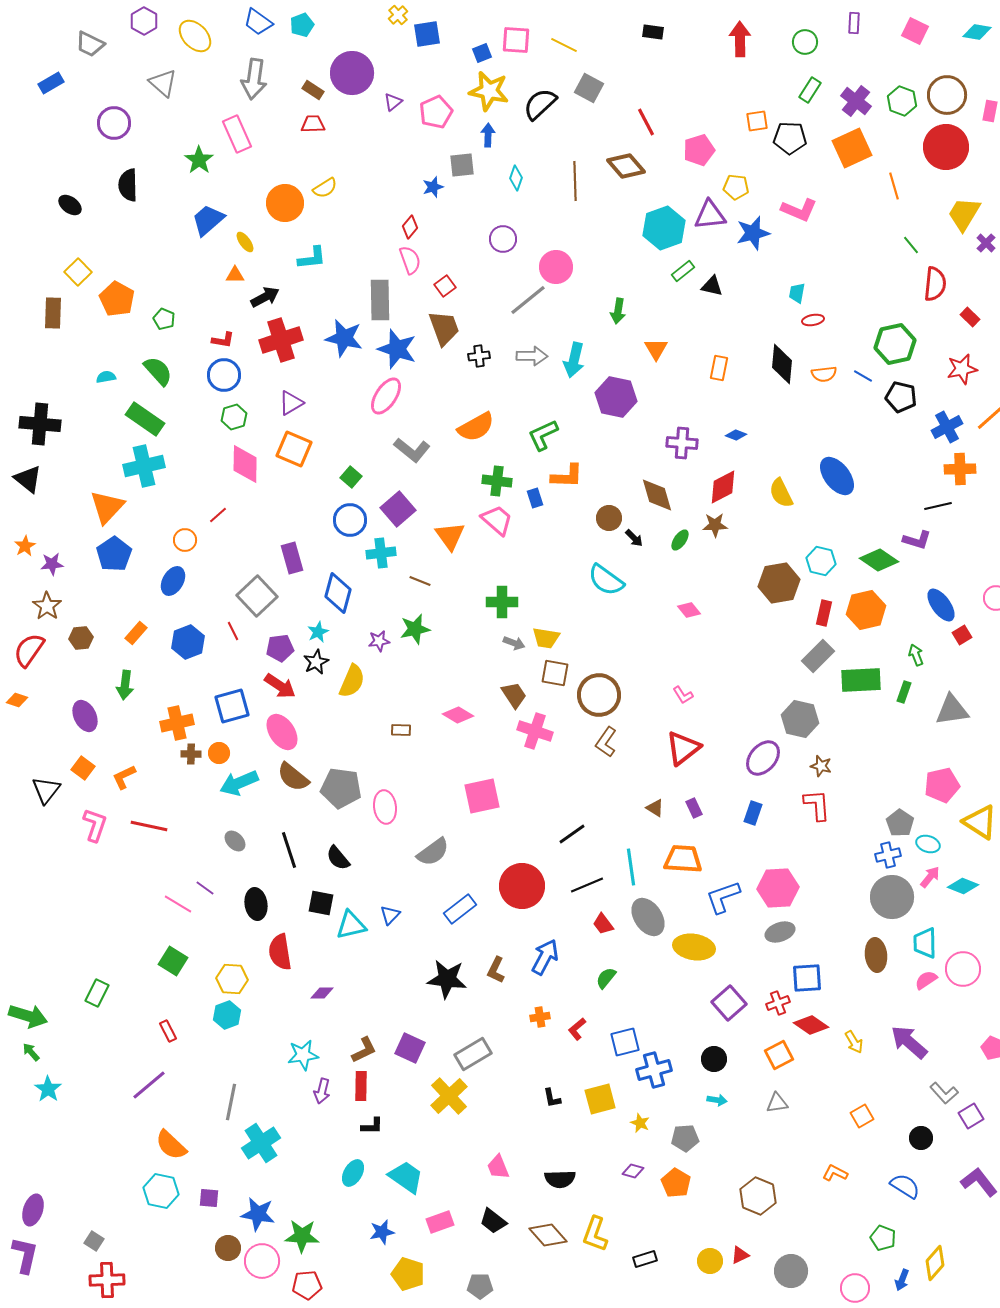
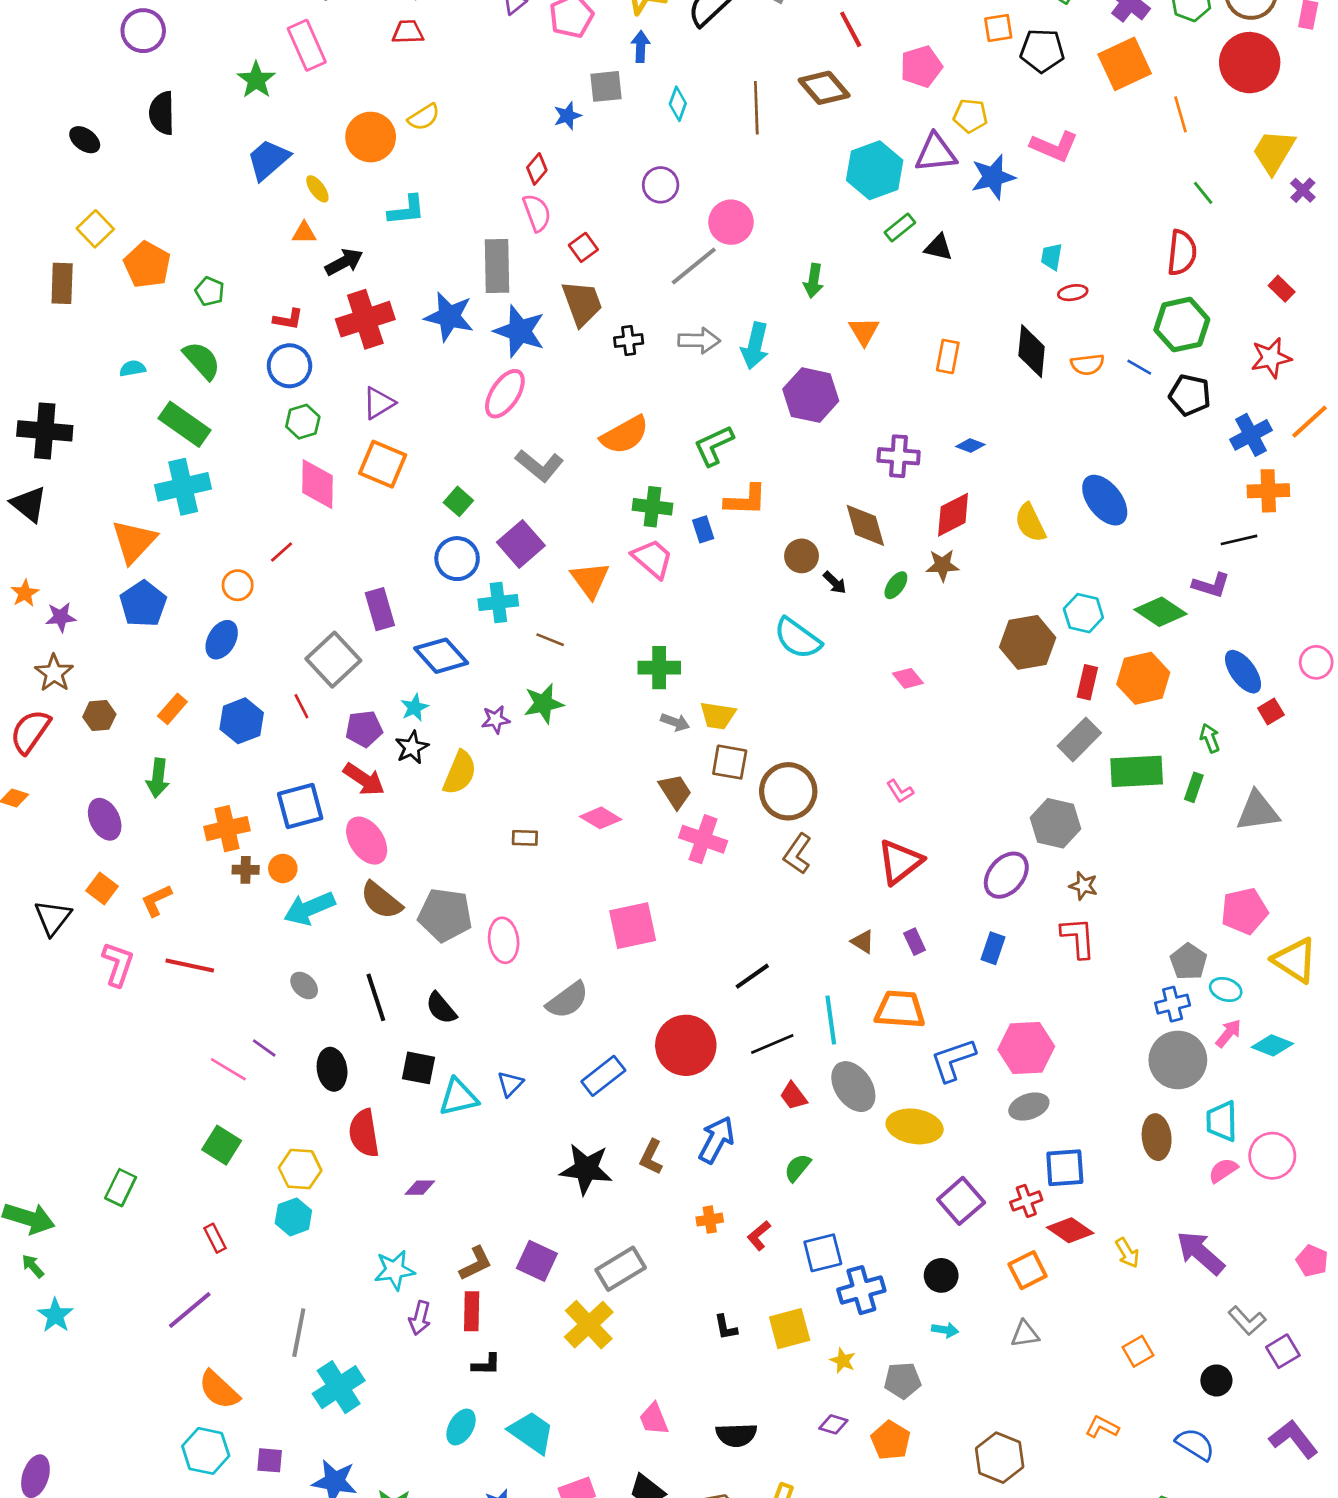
red semicircle: (935, 284) -> (1182, 253), moved
blue diamond: (338, 593) -> (441, 656), turned -57

